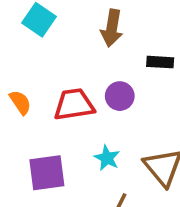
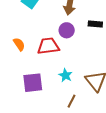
purple circle: (120, 96) -> (67, 30), moved

